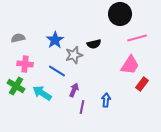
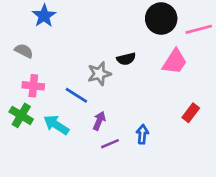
gray semicircle: (18, 38) -> (24, 51), turned 40
pink line: (137, 38) -> (199, 29), moved
blue star: (55, 40) -> (44, 16), moved
pink trapezoid: (130, 65) -> (175, 62), moved
purple line: (82, 107) -> (110, 144), turned 56

